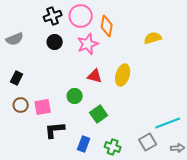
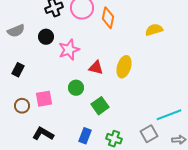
black circle: (55, 42) -> (46, 37), moved
pink star: (88, 44) -> (69, 50), moved
brown circle: (21, 105) -> (22, 106), moved
black L-shape: (55, 130) -> (43, 134), moved, turned 35

